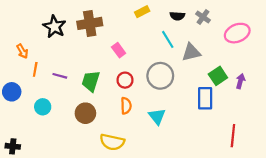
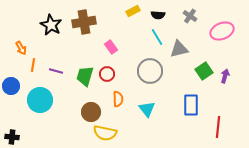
black semicircle: (177, 16) -> (158, 15), moved
red circle: (125, 80) -> (107, 74), moved
blue rectangle: (205, 98) -> (191, 105), moved
cyan circle: (43, 107) -> (40, 100), size x1.6
brown circle: (85, 113) -> (91, 112), moved

